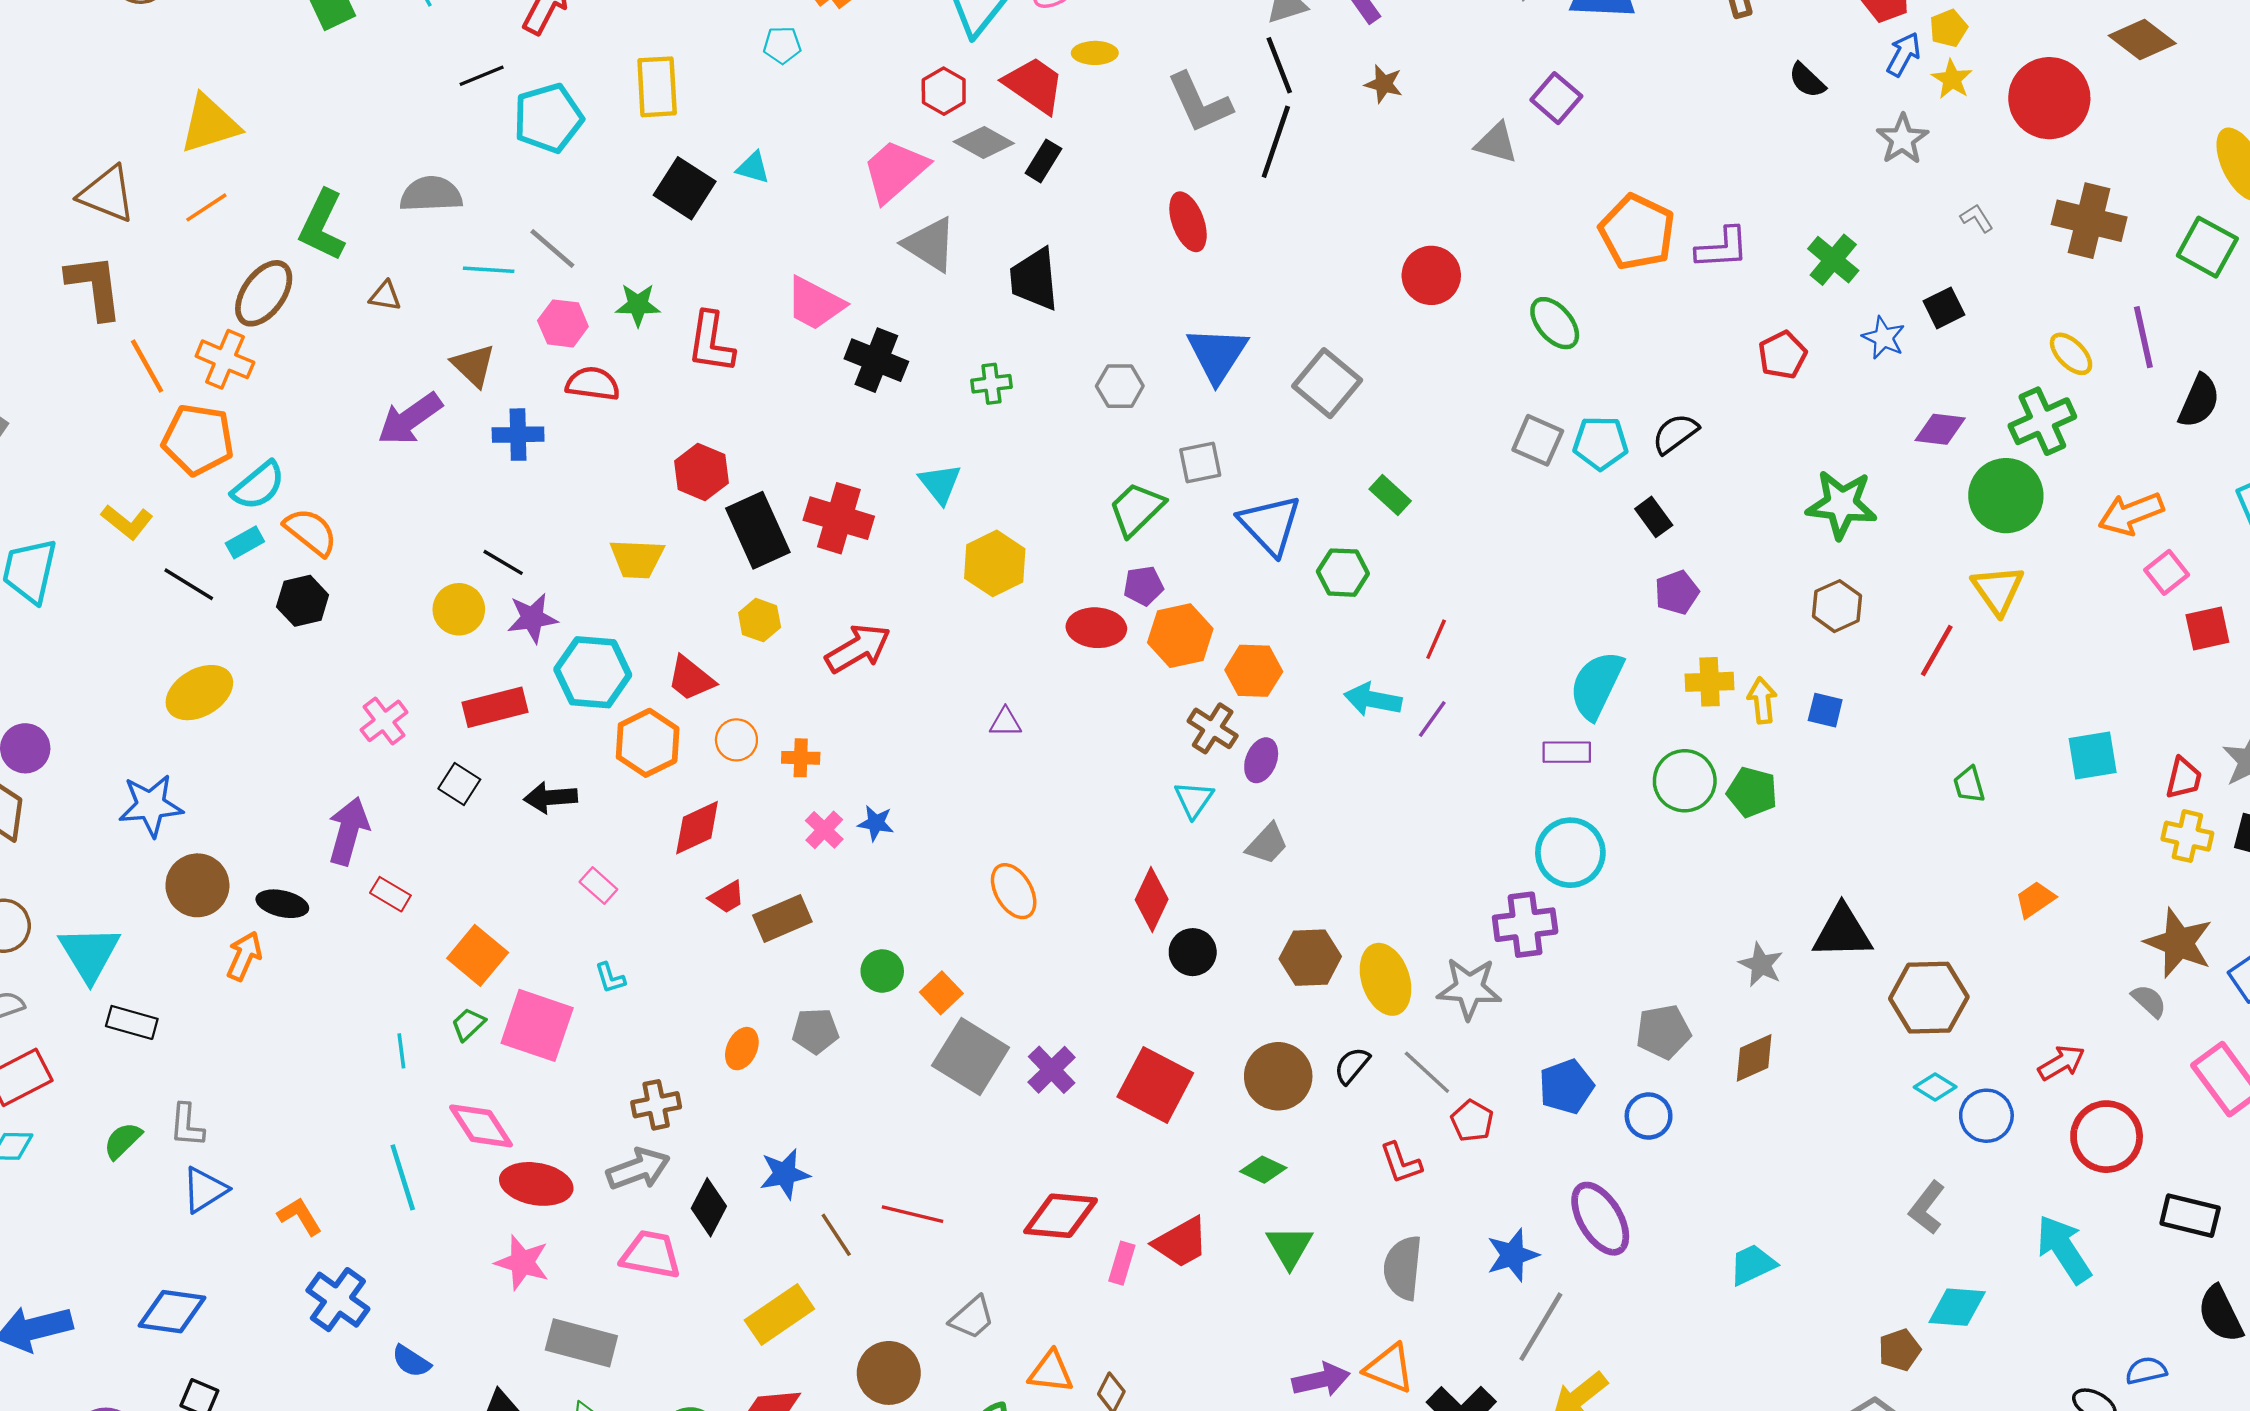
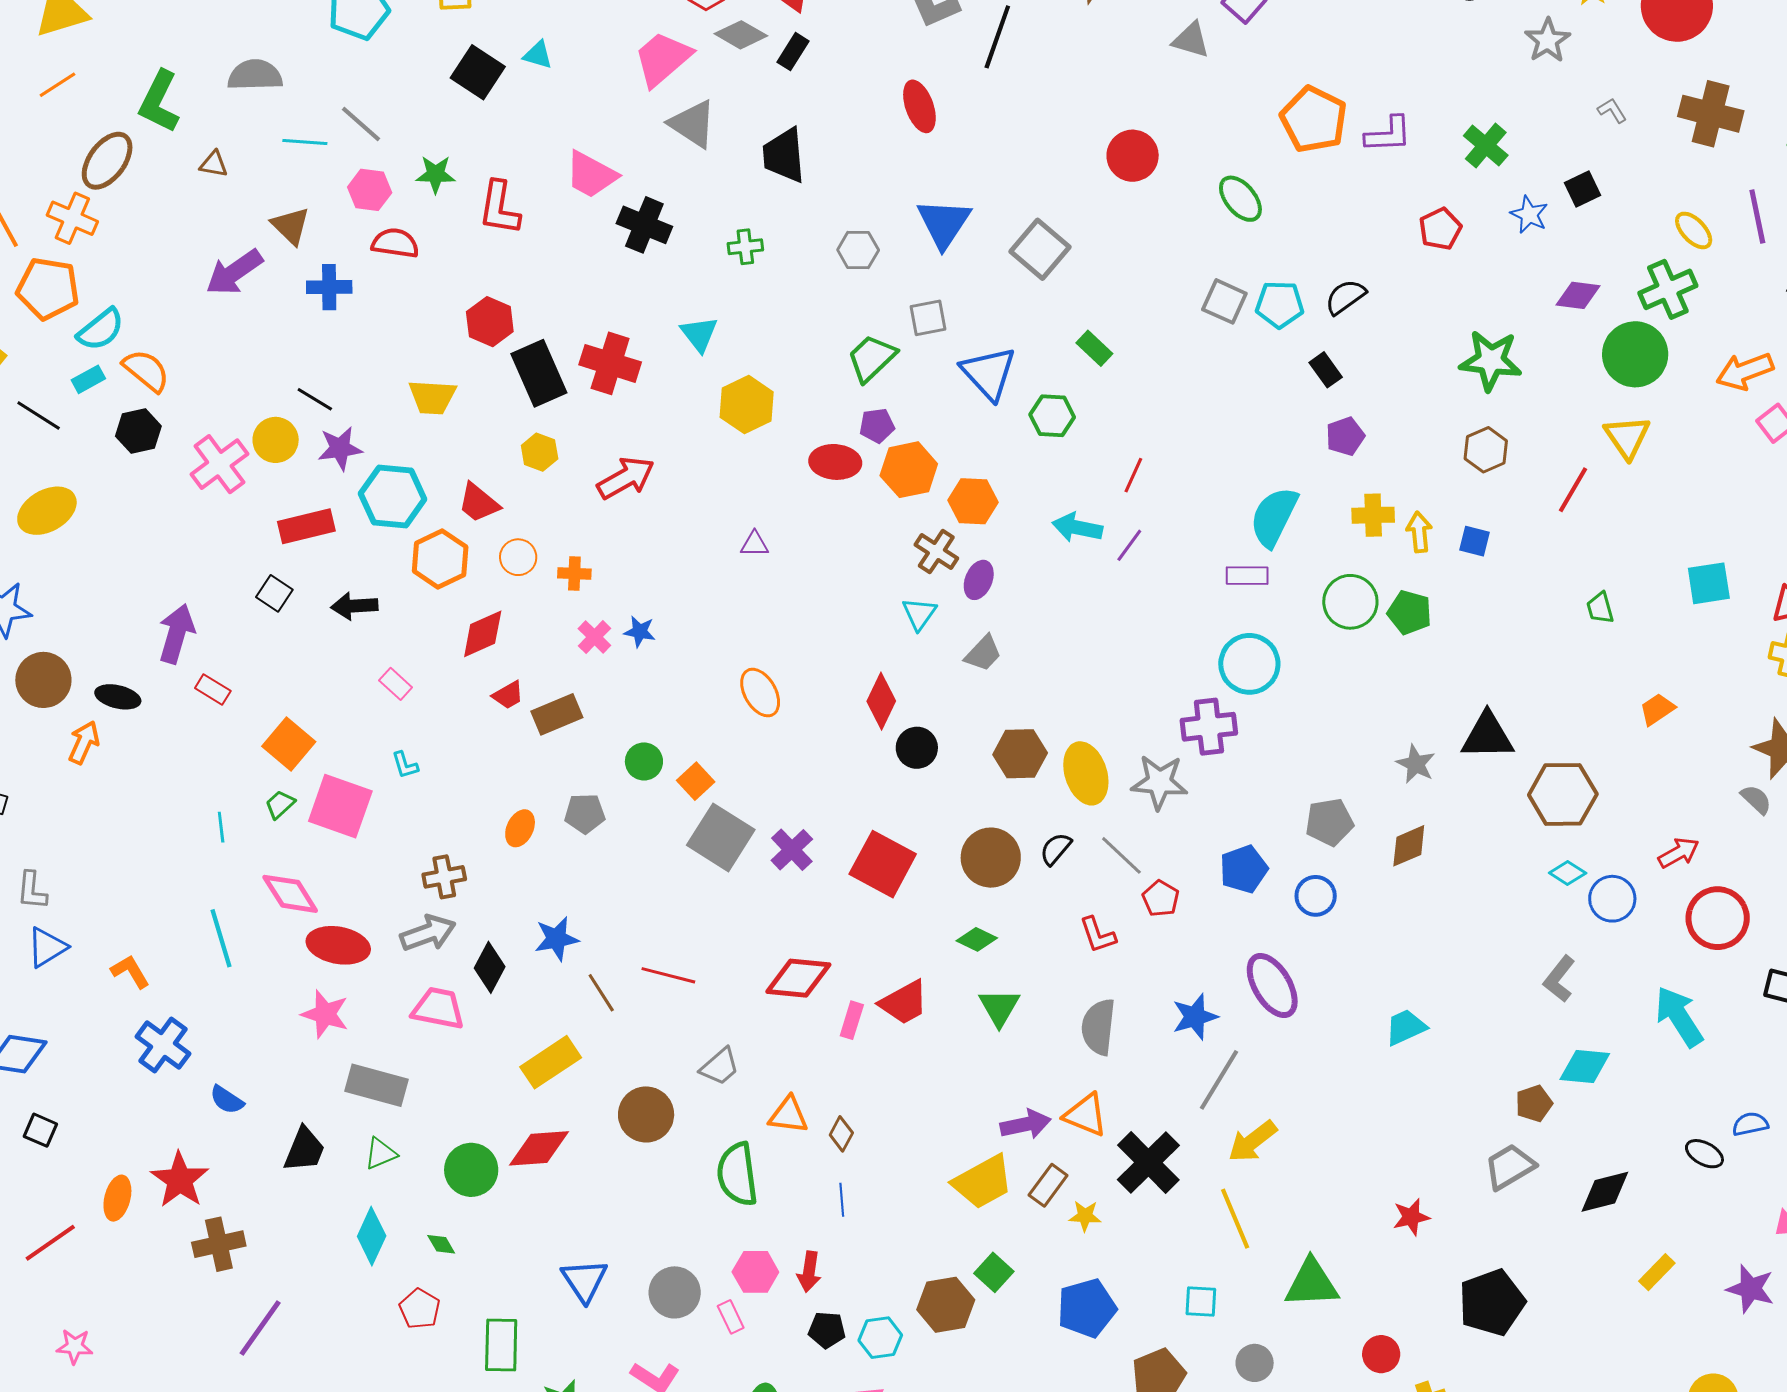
pink cross: (384, 721) -> (219, 464), moved, size x1.4

